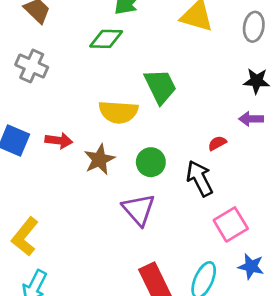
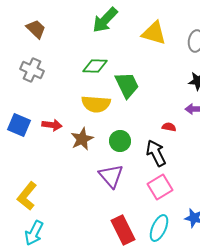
green diamond: (106, 39) -> (95, 66), moved
red semicircle: (217, 143) -> (169, 127), turned 40
pink square: (231, 224) -> (160, 187), moved

